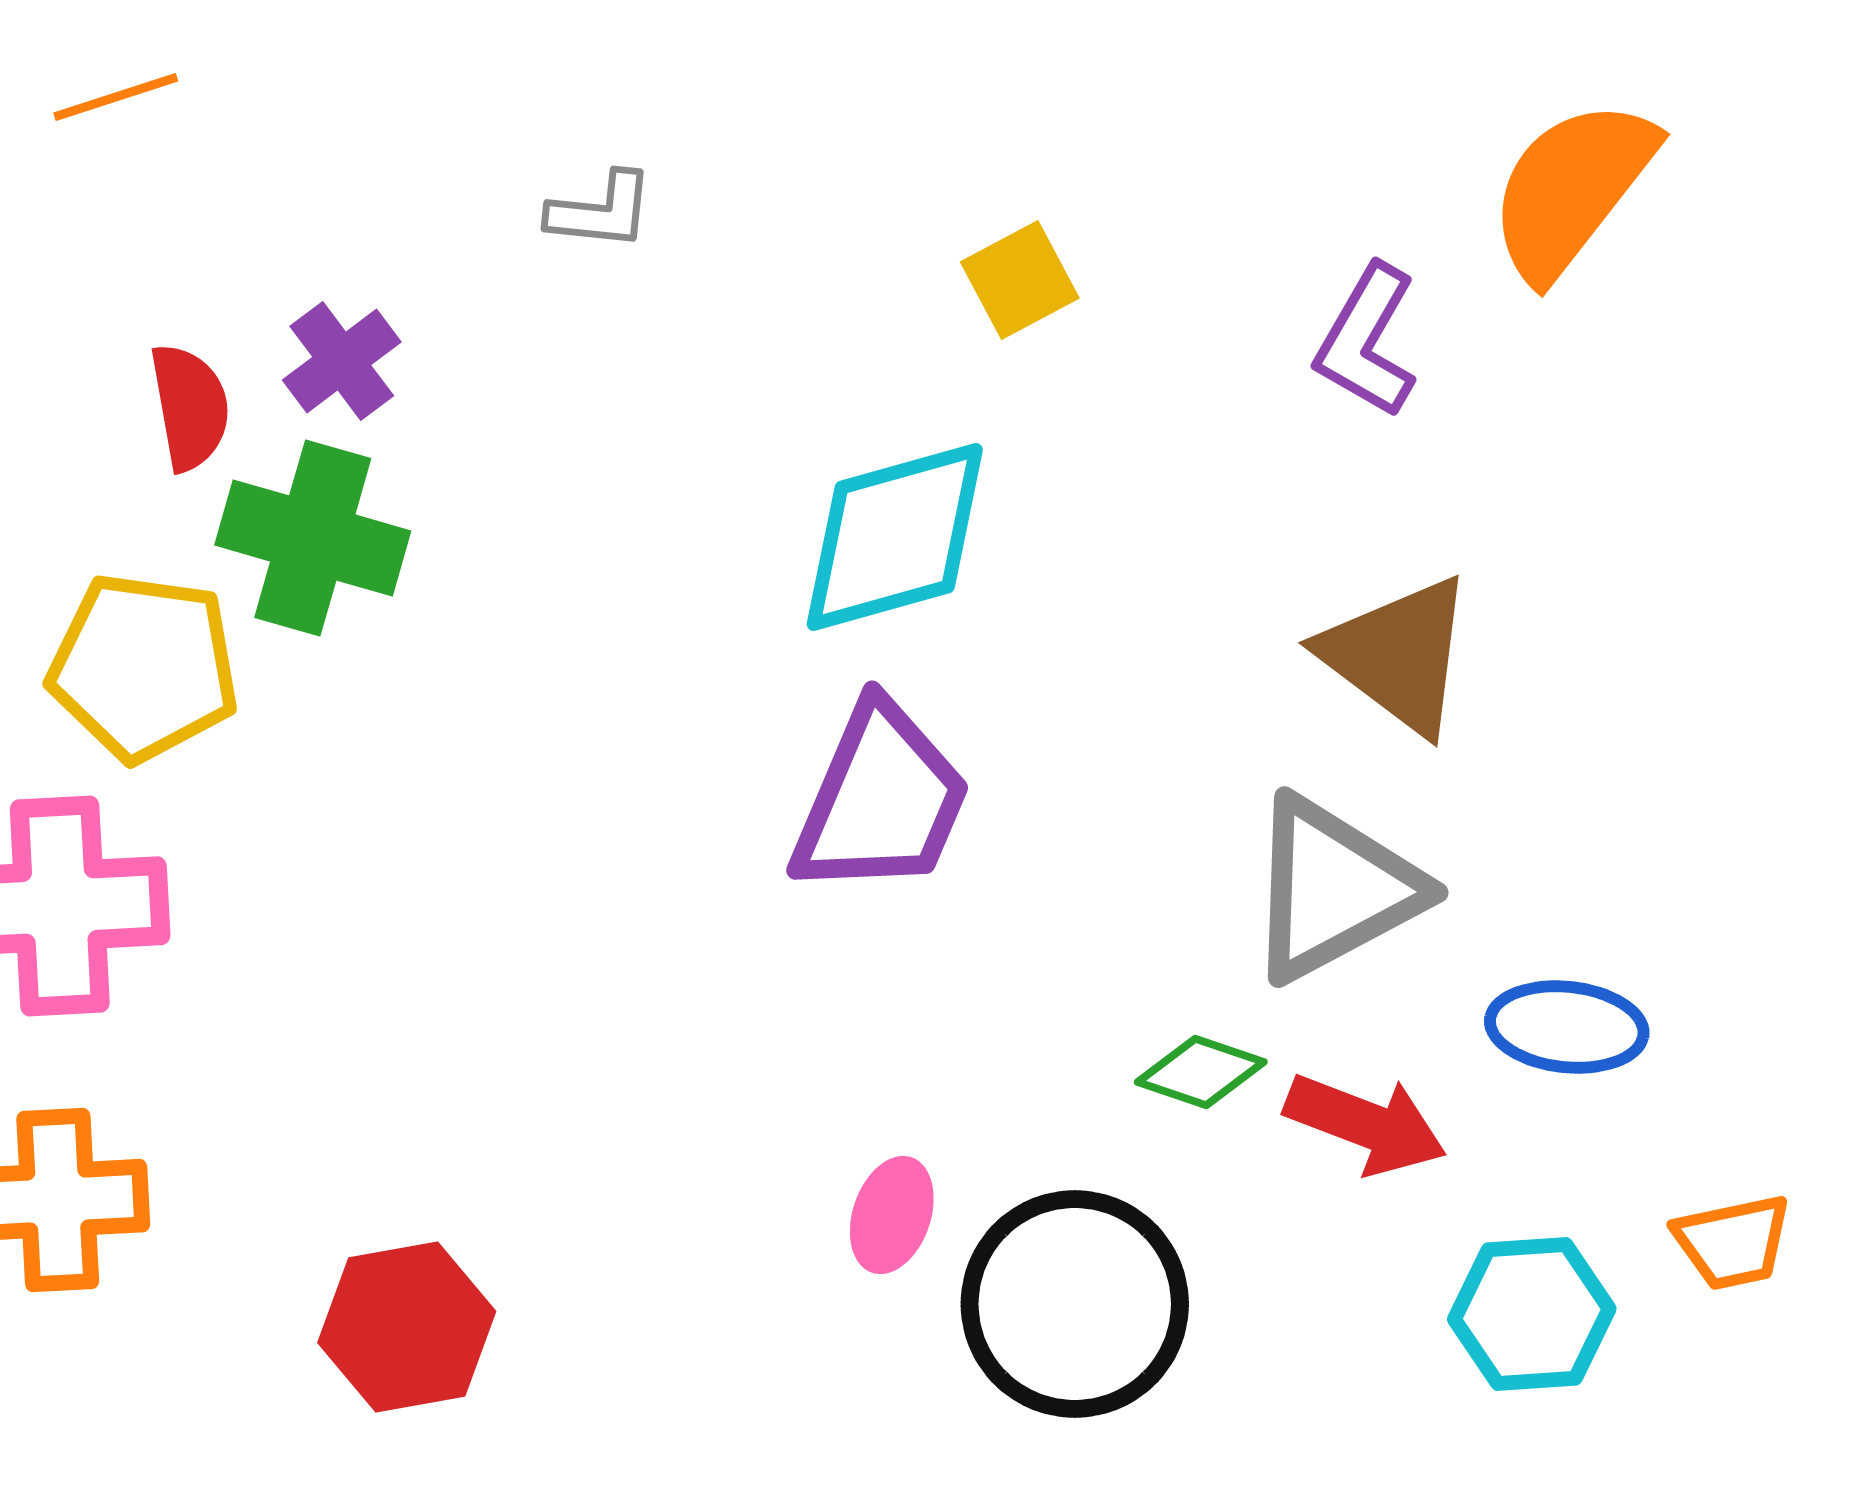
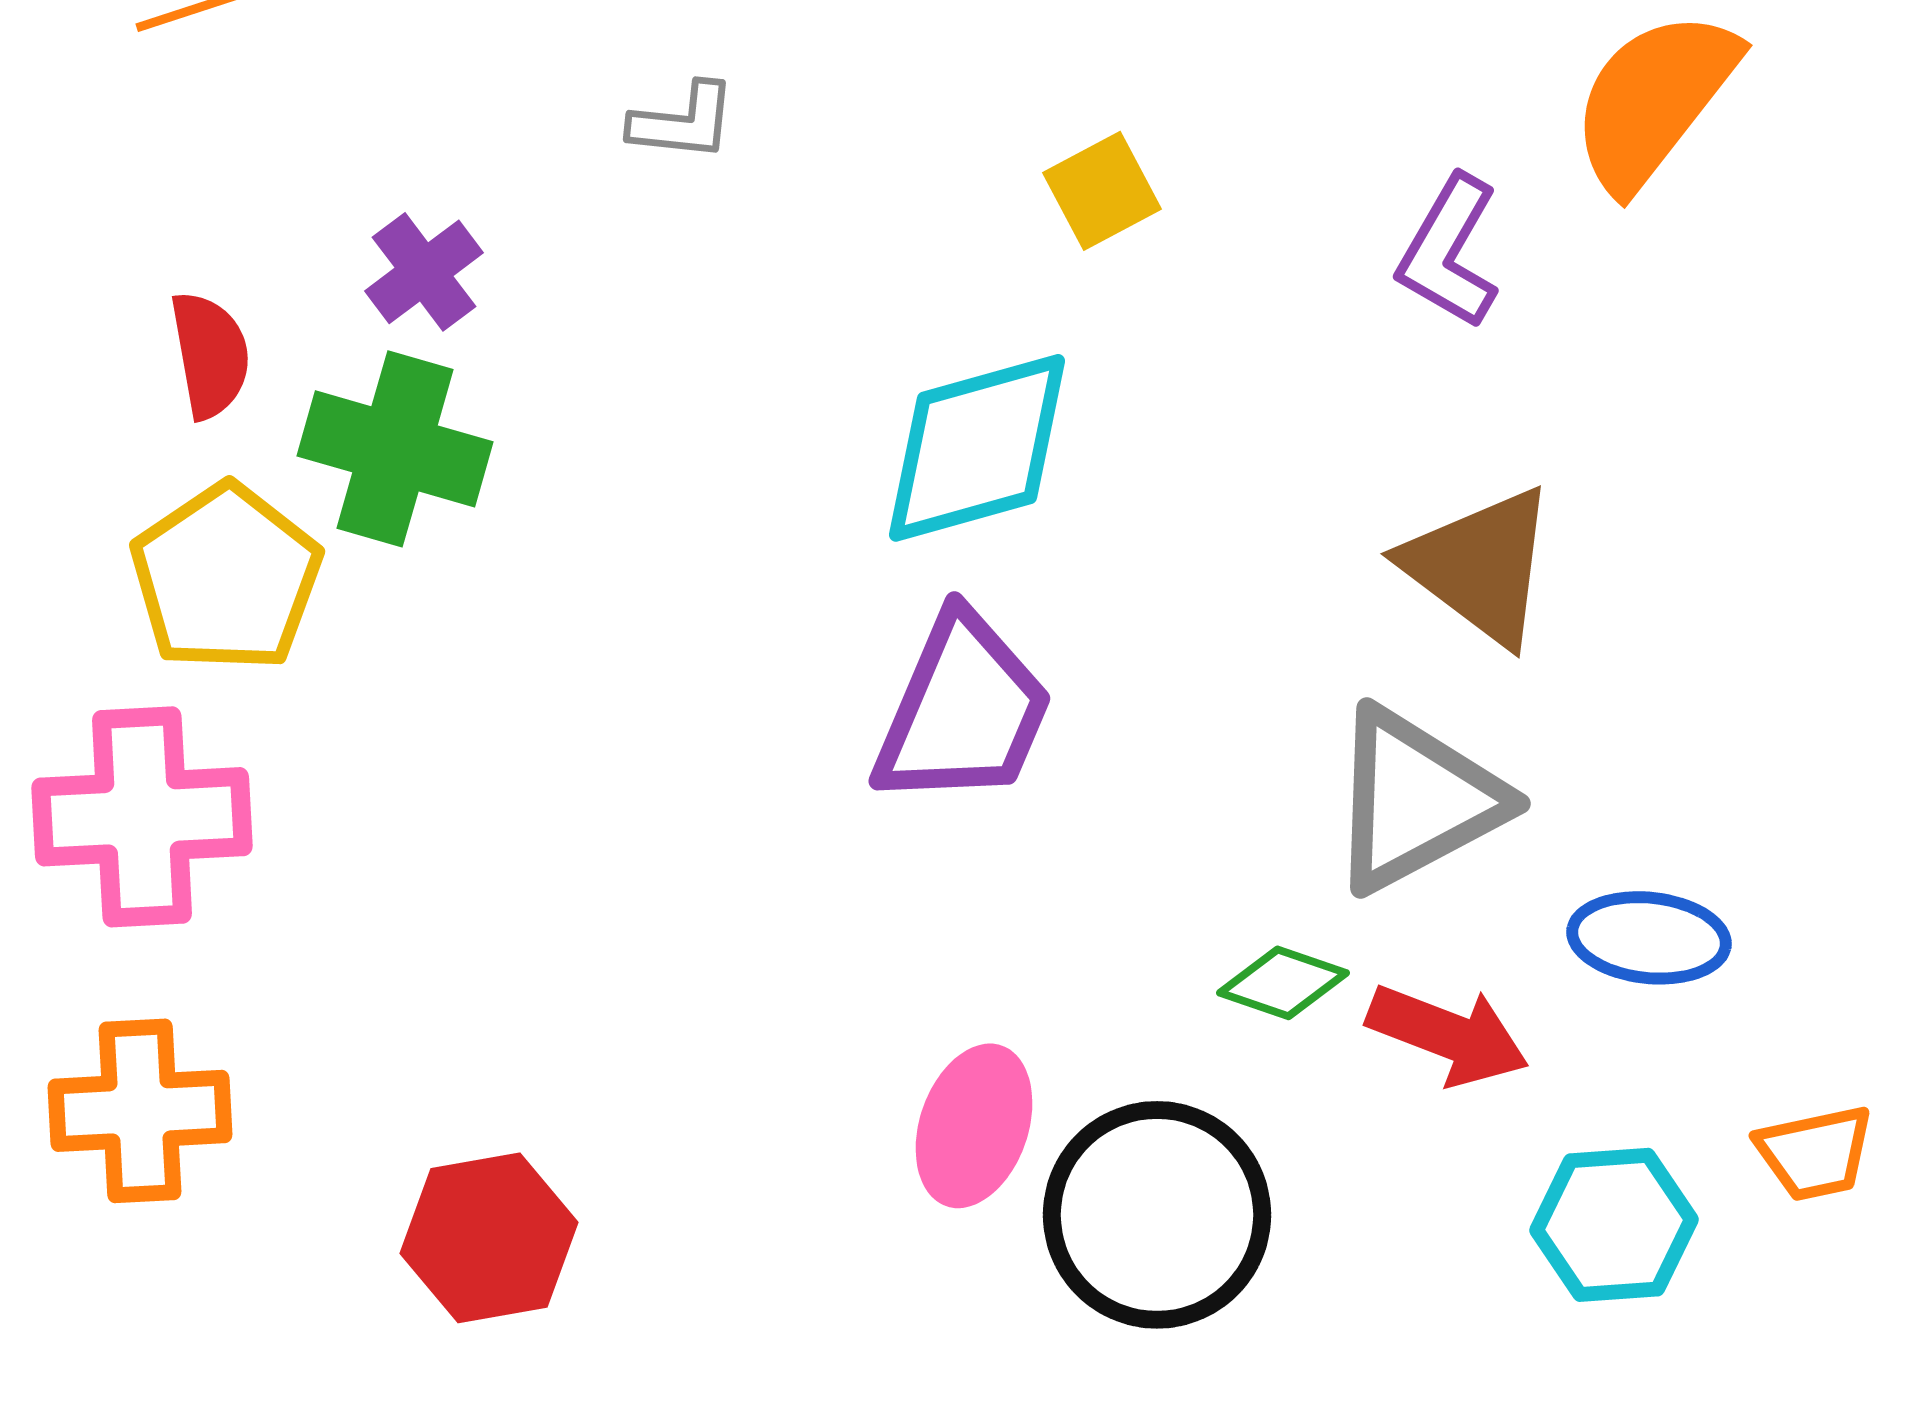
red semicircle: (190, 407) -> (210, 355), moved
yellow pentagon: (144, 667) -> (226, 578), turned 30
pink ellipse: (892, 1215) -> (974, 1126), size x1.4

